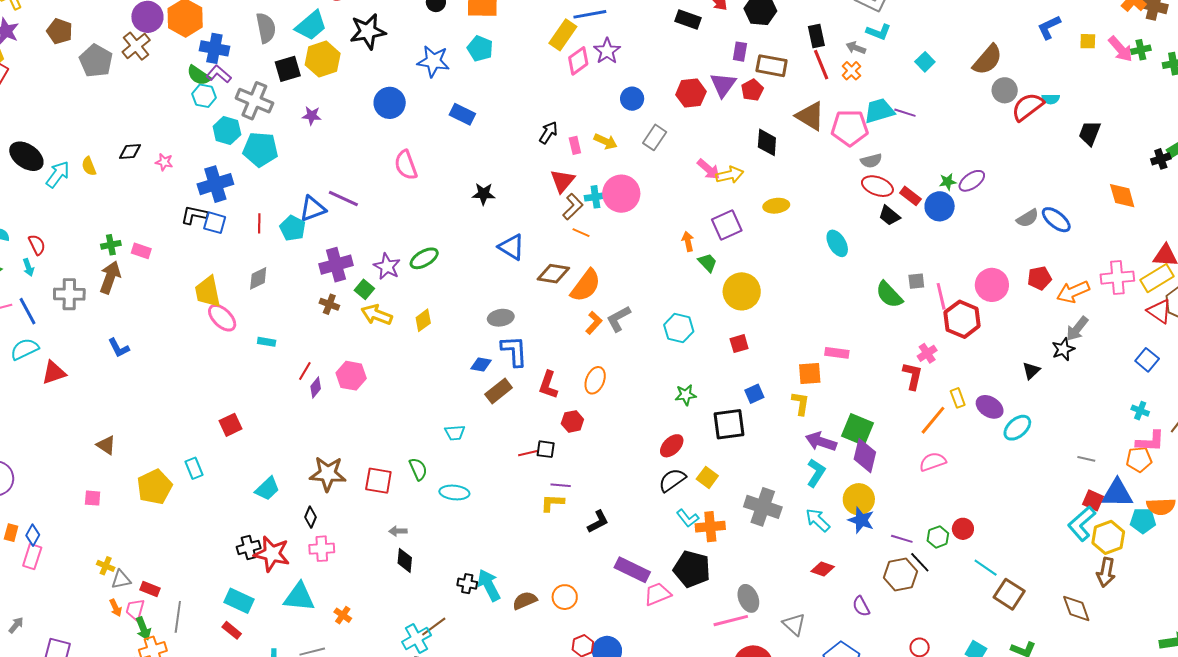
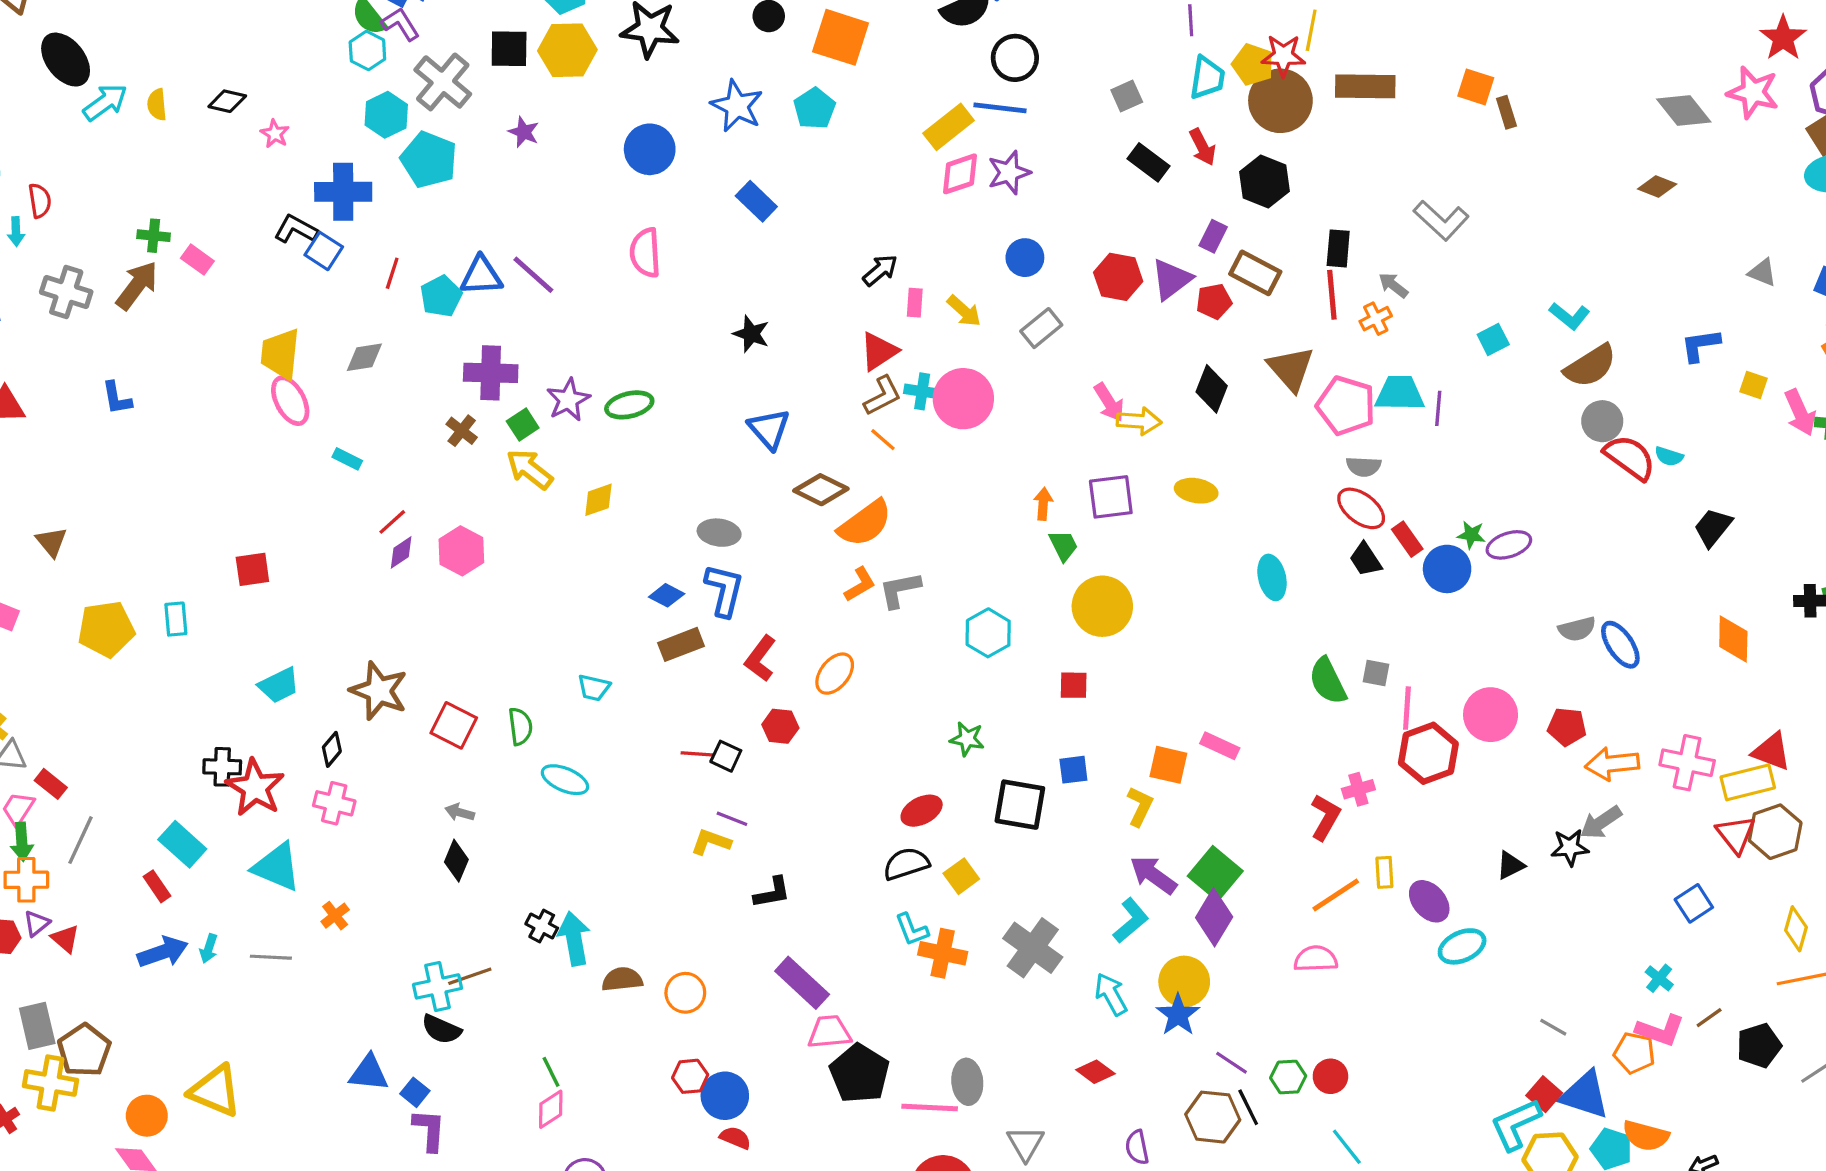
cyan L-shape: (879, 32) -> (1570, 316), moved
red semicircle: (1028, 107) -> (1630, 457), turned 56
purple line: (905, 113) -> (1438, 408), turned 60
black pentagon: (692, 569) -> (860, 1074), moved

